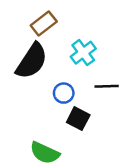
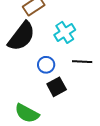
black square: (78, 119) -> (57, 87), turned 30

